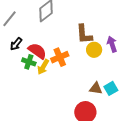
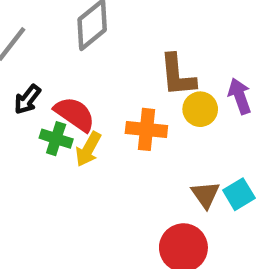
orange cross: (60, 57) -> (146, 129), moved, turned 30
brown triangle: (96, 88) -> (205, 195), turned 48

